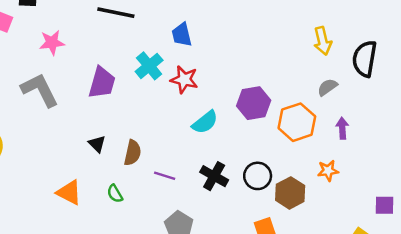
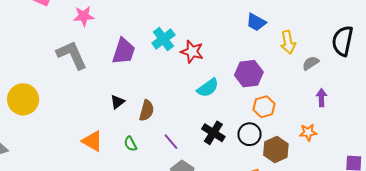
blue trapezoid: (182, 35) -> (256, 22), moved, turned -50
yellow arrow: (323, 41) -> (288, 42), moved
orange hexagon: (297, 122) -> (264, 107), moved, size x0.7
black triangle: (97, 144) -> (117, 102), turned 35
purple line: (165, 176) -> (171, 142), moved, turned 30

